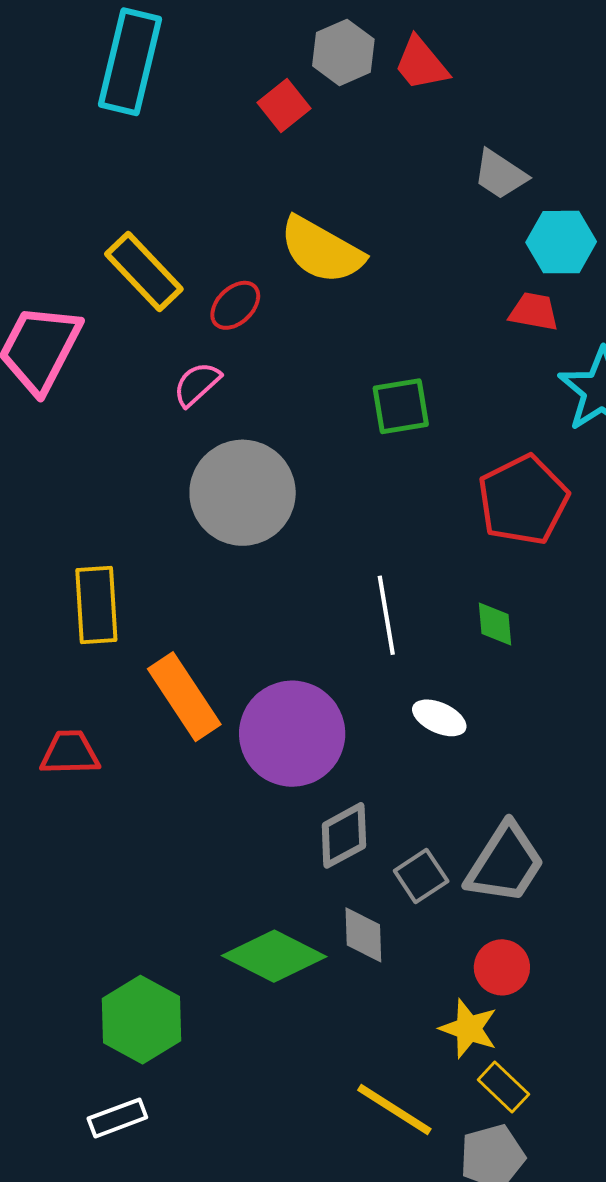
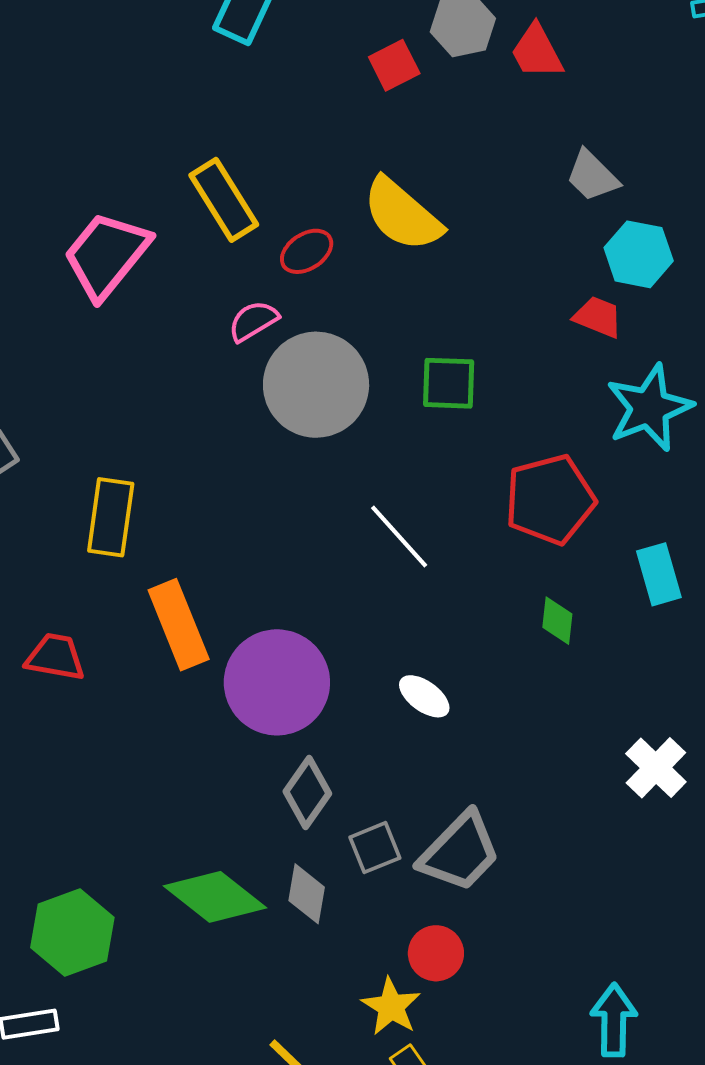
gray circle: (243, 493) -> (316, 385), moved
white line: (386, 615) -> (399, 536), moved, turned -44
green diamond: (495, 624) -> (557, 621), moved
gray diamond: (344, 835) -> (307, 792), turned -38

